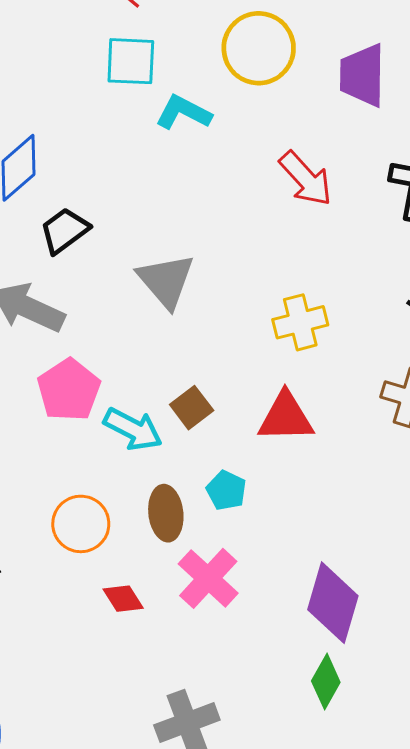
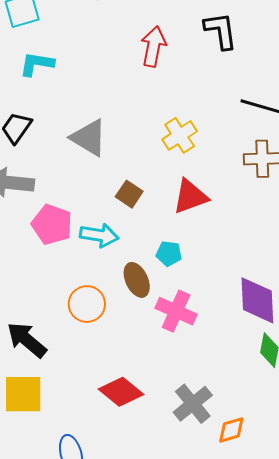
cyan L-shape: (183, 112) -> (37, 64), moved
red arrow: (306, 179) -> (153, 46), turned -108
brown square: (192, 408) -> (129, 194), moved
red diamond: (123, 599) -> (121, 392), moved, size x1.6

